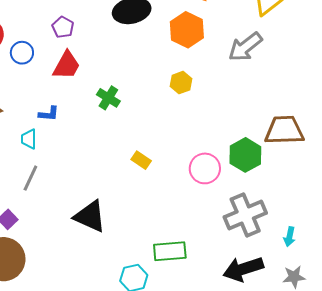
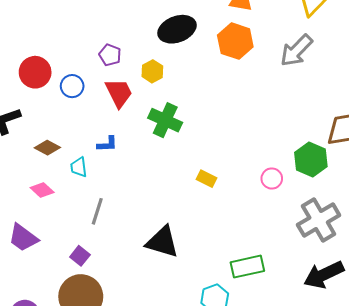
red trapezoid: (67, 65) -> (119, 93), turned -48
yellow hexagon: (181, 83) -> (152, 71), moved
green cross: (108, 98) -> (165, 120), size x1.4
cyan trapezoid: (29, 139) -> (79, 167), moved
pink circle: (205, 168) -> (272, 178), size x0.7

